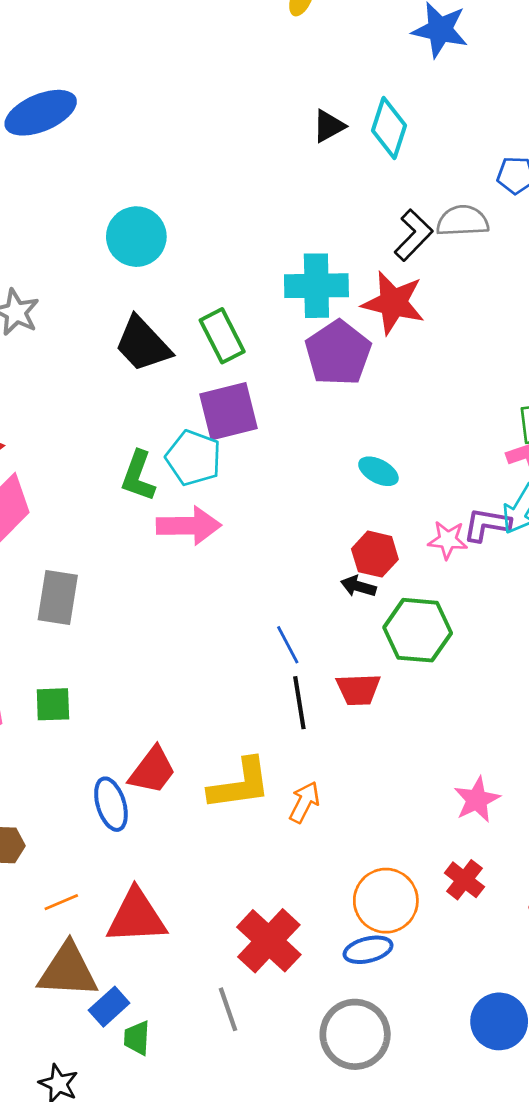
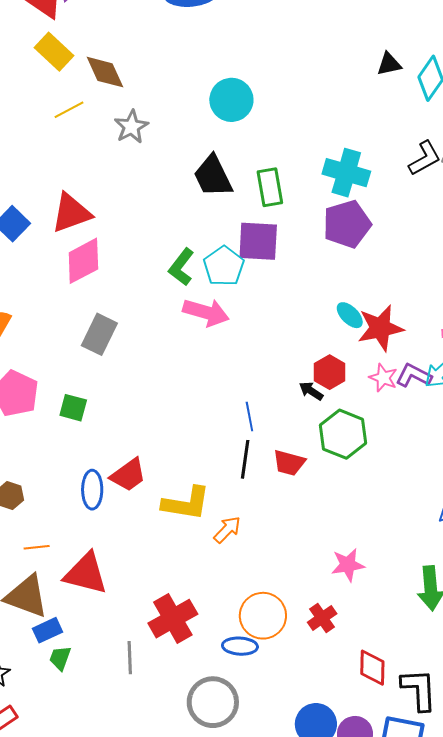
red star: (393, 303) -> (380, 328), moved, turned 30

